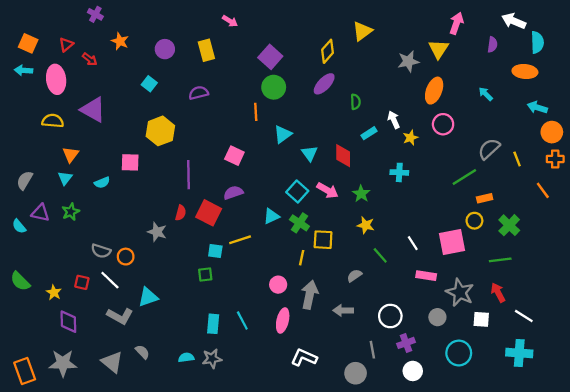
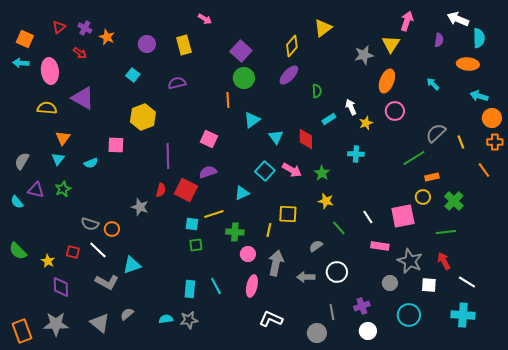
purple cross: (95, 14) -> (85, 28), moved
red triangle: (66, 45) -> (59, 27), moved
green cross: (299, 223) -> (235, 232), moved, turned -30
green square: (205, 275) -> (196, 245), moved
white circle: (390, 316) -> (337, 272), moved
gray semicircle: (142, 352) -> (127, 314), turned -88

